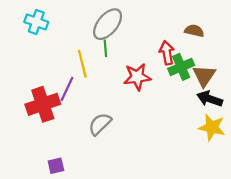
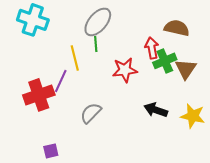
cyan cross: (36, 22) -> (33, 20), size x1.4
brown semicircle: (194, 31) -> (177, 28), size x1.4
black arrow: (210, 99) -> (156, 110), moved

